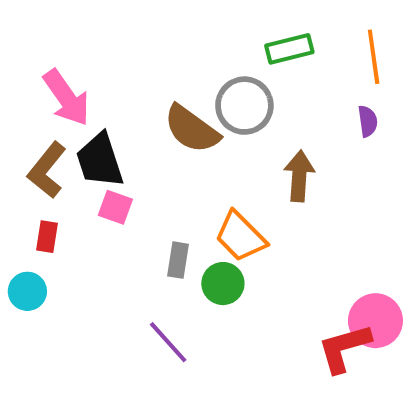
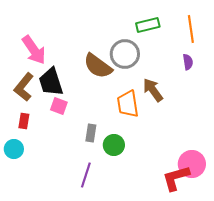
brown arrow: (299, 176) -> (153, 90), turned -40
orange trapezoid: (241, 237) -> (128, 104), moved, turned 36
purple line: (168, 342) -> (86, 175), turned 60

